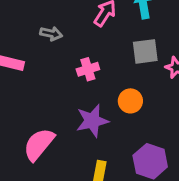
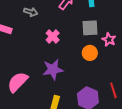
pink cross: (88, 69) -> (53, 36), turned -32
orange circle: (130, 101) -> (90, 53), moved

